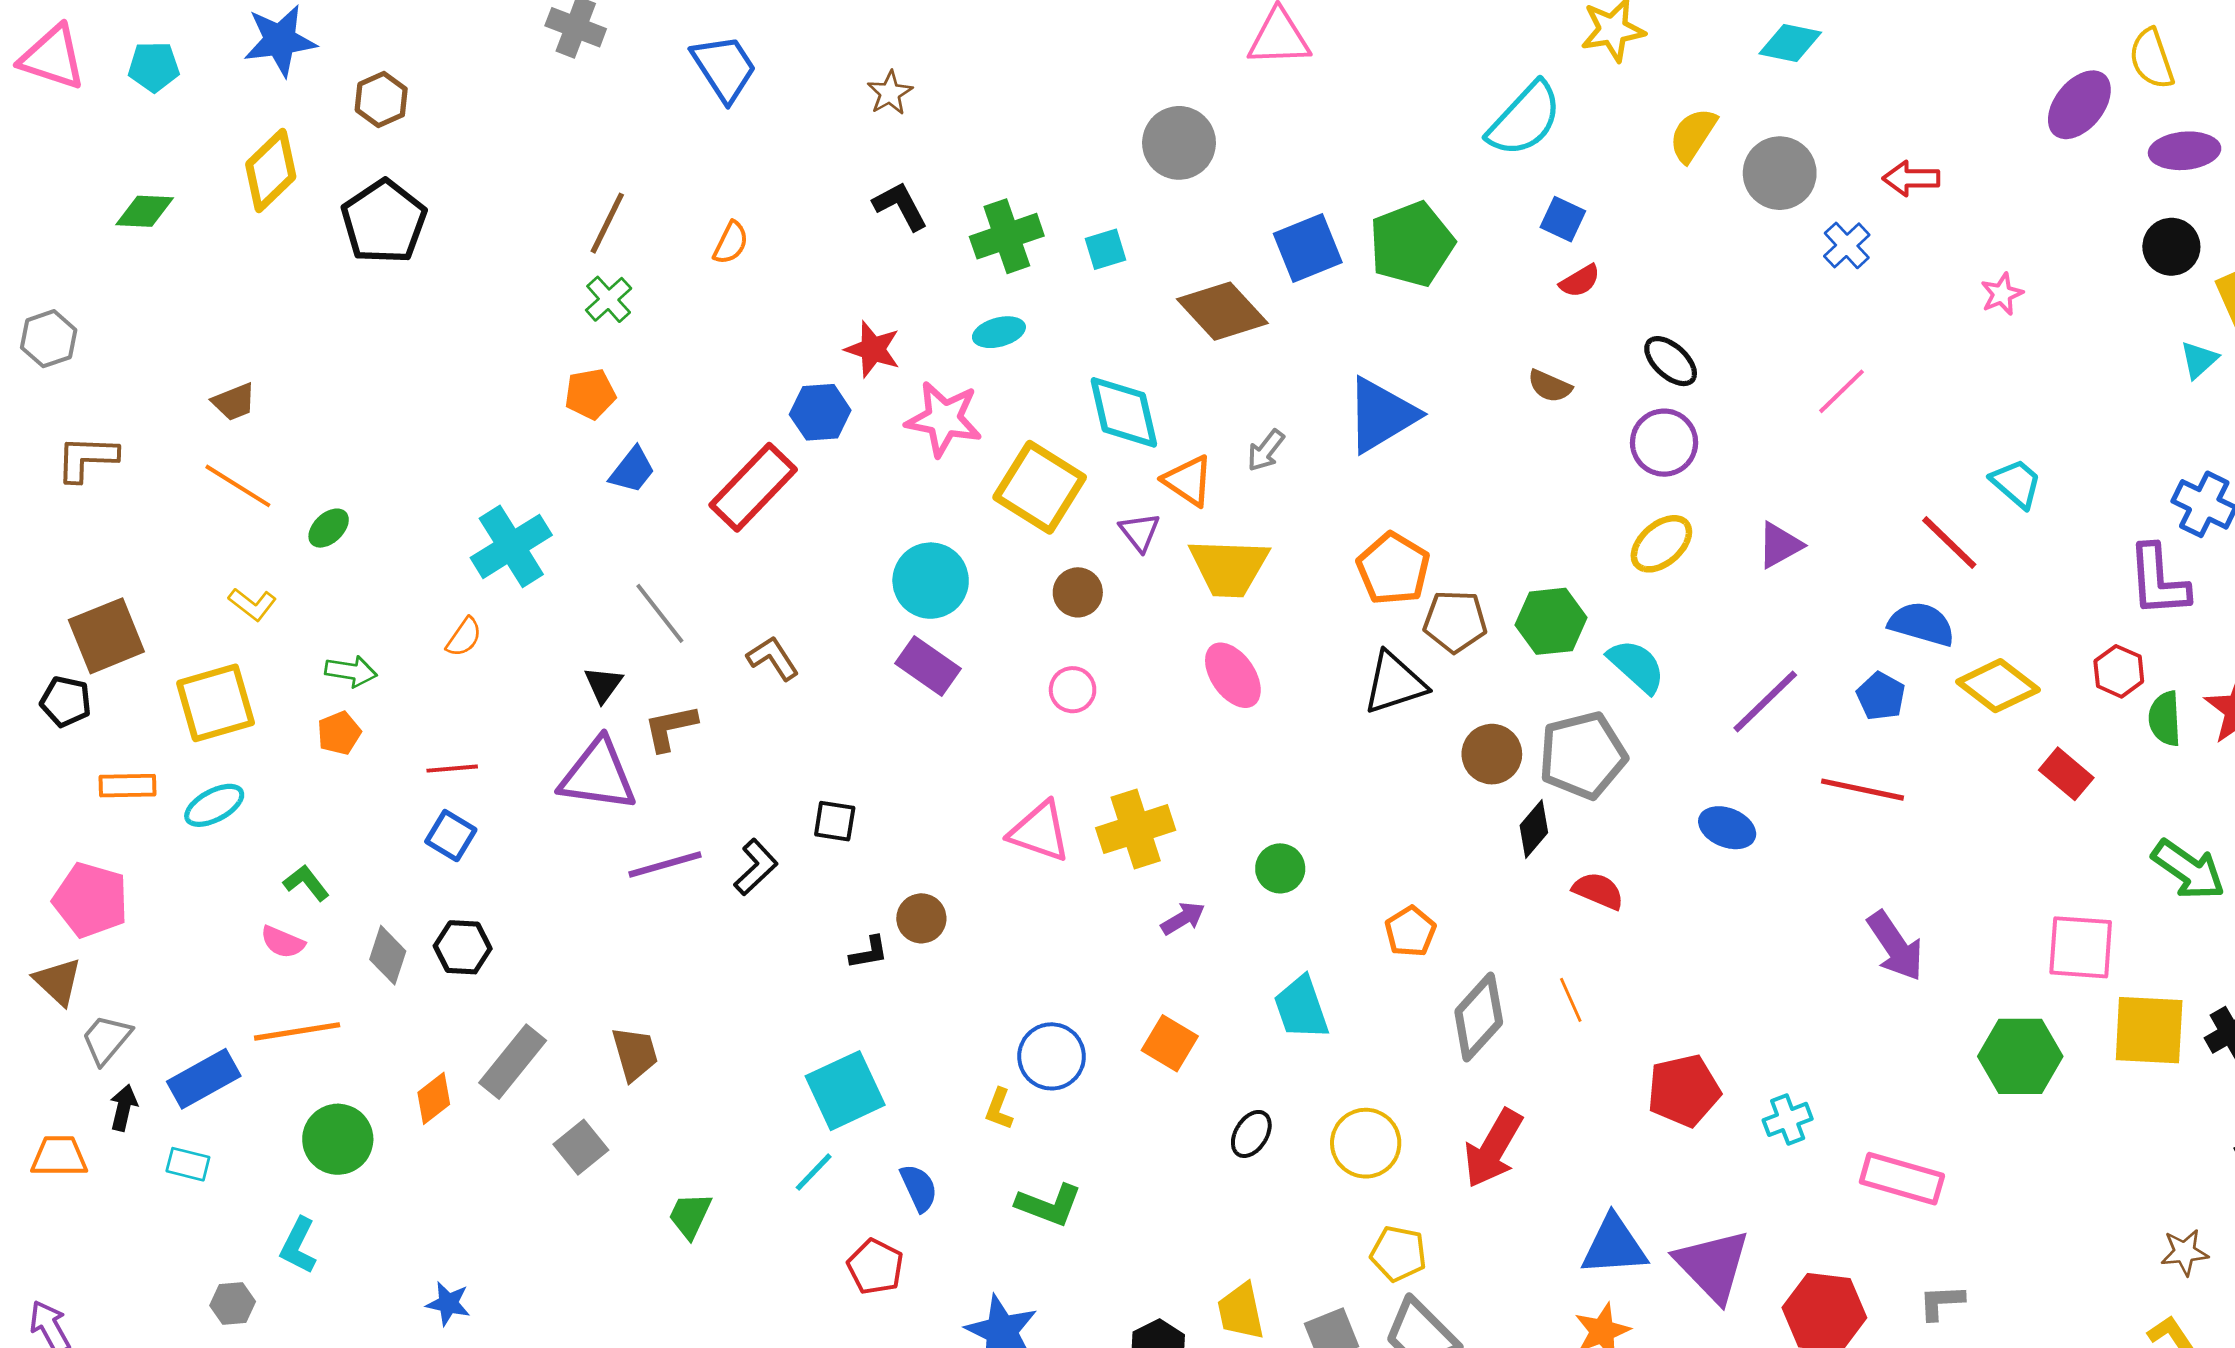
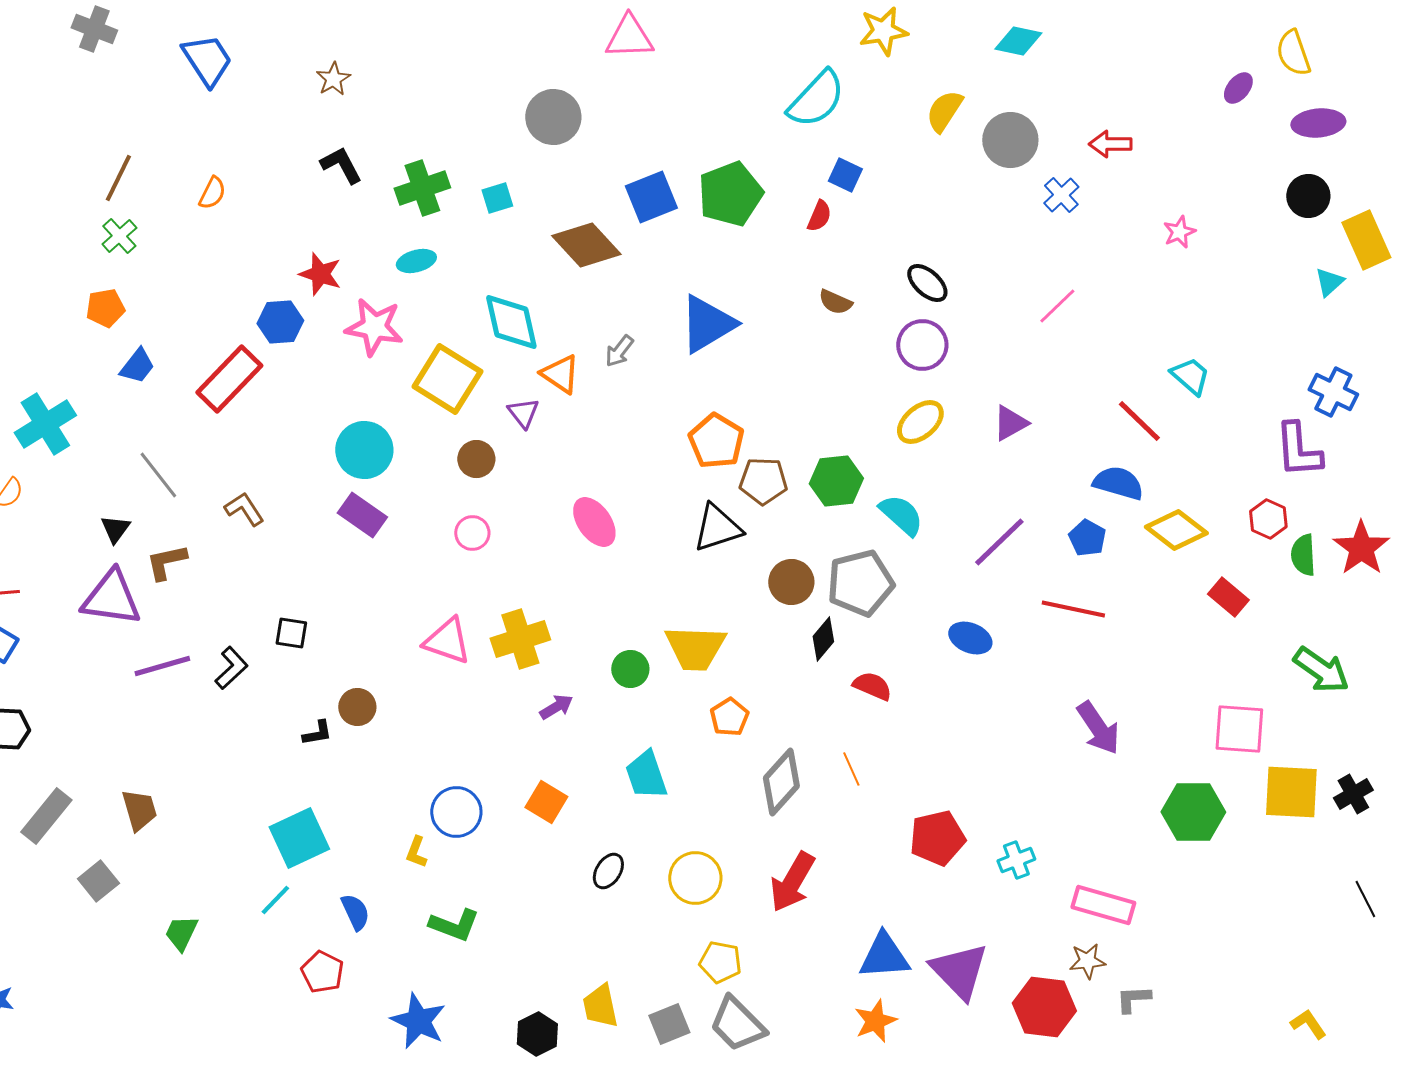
purple ellipse: (2079, 105) -> (1238, 88), size x0.6
red semicircle: (1580, 281) -> (819, 216), moved, turned -36
yellow trapezoid: (1229, 567) -> (695, 648), moved
brown star: (2185, 1252) -> (1087, 961), moved

